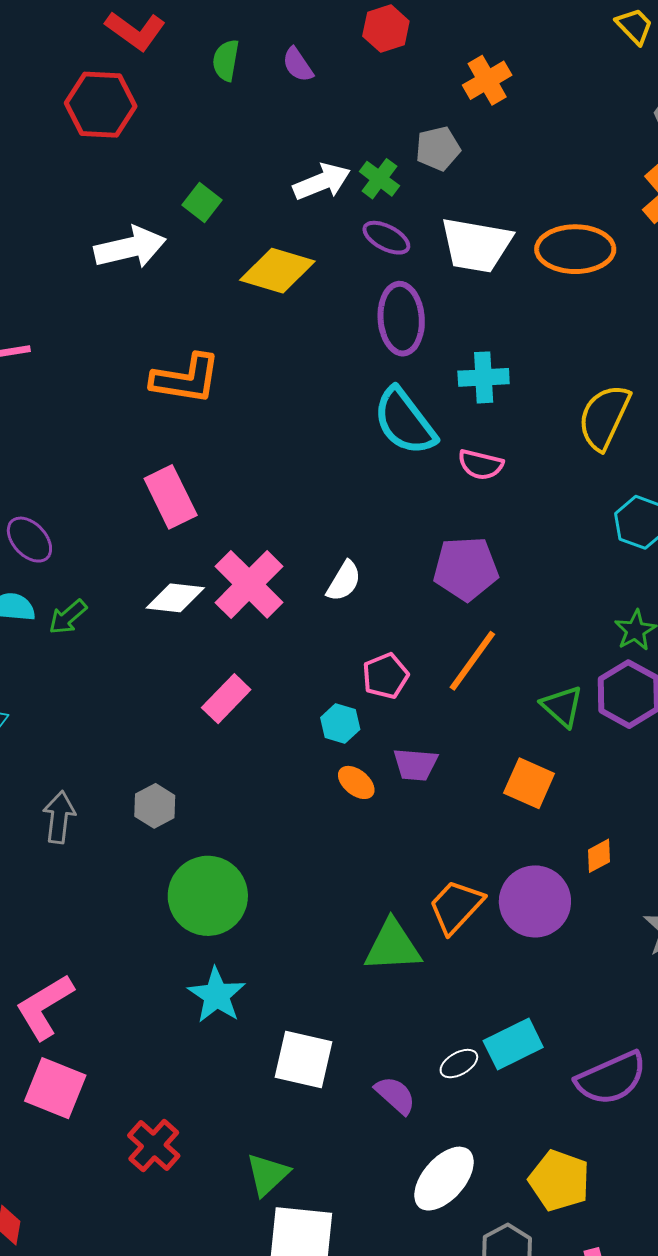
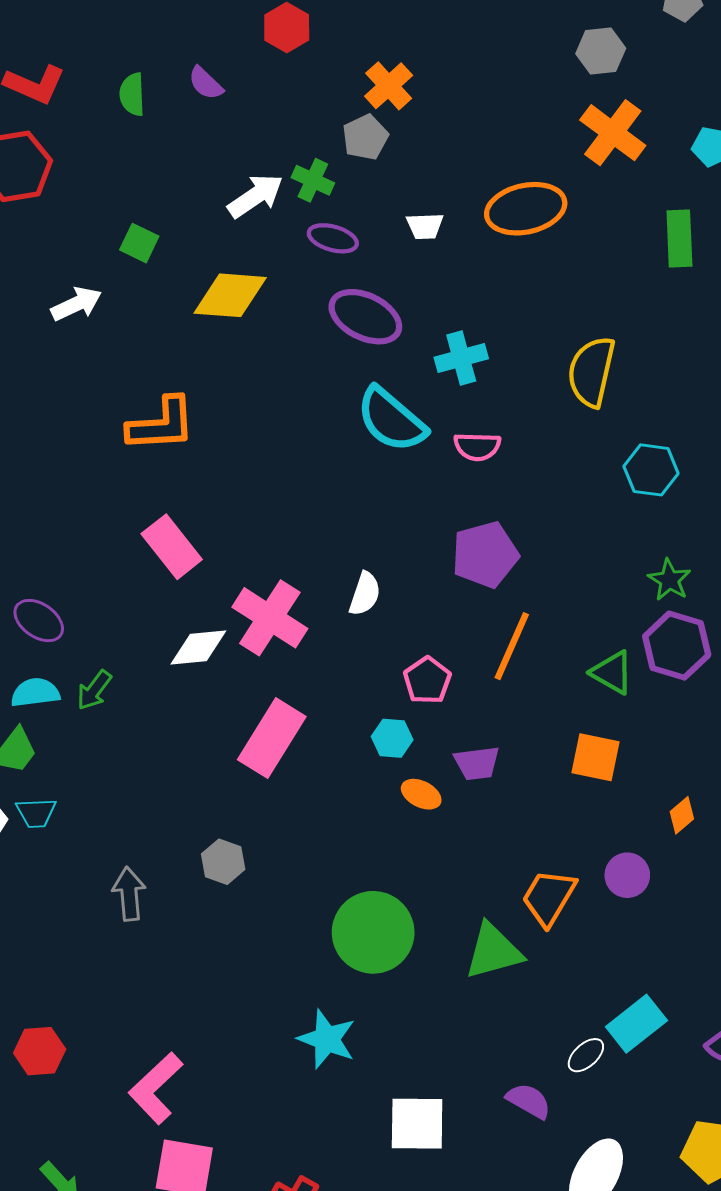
orange cross: (487, 80) -> (389, 86), moved
white trapezoid: (476, 245) -> (425, 226), size x0.5
white arrow: (130, 247) -> (76, 304), size x0.7
purple ellipse: (401, 319) -> (365, 317), turned -48
pink rectangle: (226, 699) -> (272, 738), size x1.5
green circle: (208, 896) -> (373, 932), moved
purple circle: (535, 901) -> (627, 875), size x0.6
white square: (303, 1060) -> (417, 1124), moved

